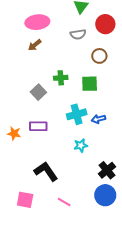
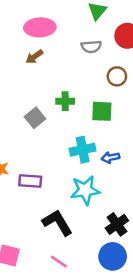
purple rectangle: (38, 126) -> (30, 181), moved
cyan star: (81, 145) -> (85, 190), size x1.6
black L-shape: (46, 171) -> (57, 223), moved

